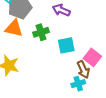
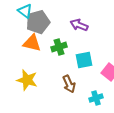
brown arrow: (83, 70) -> (69, 84), moved

